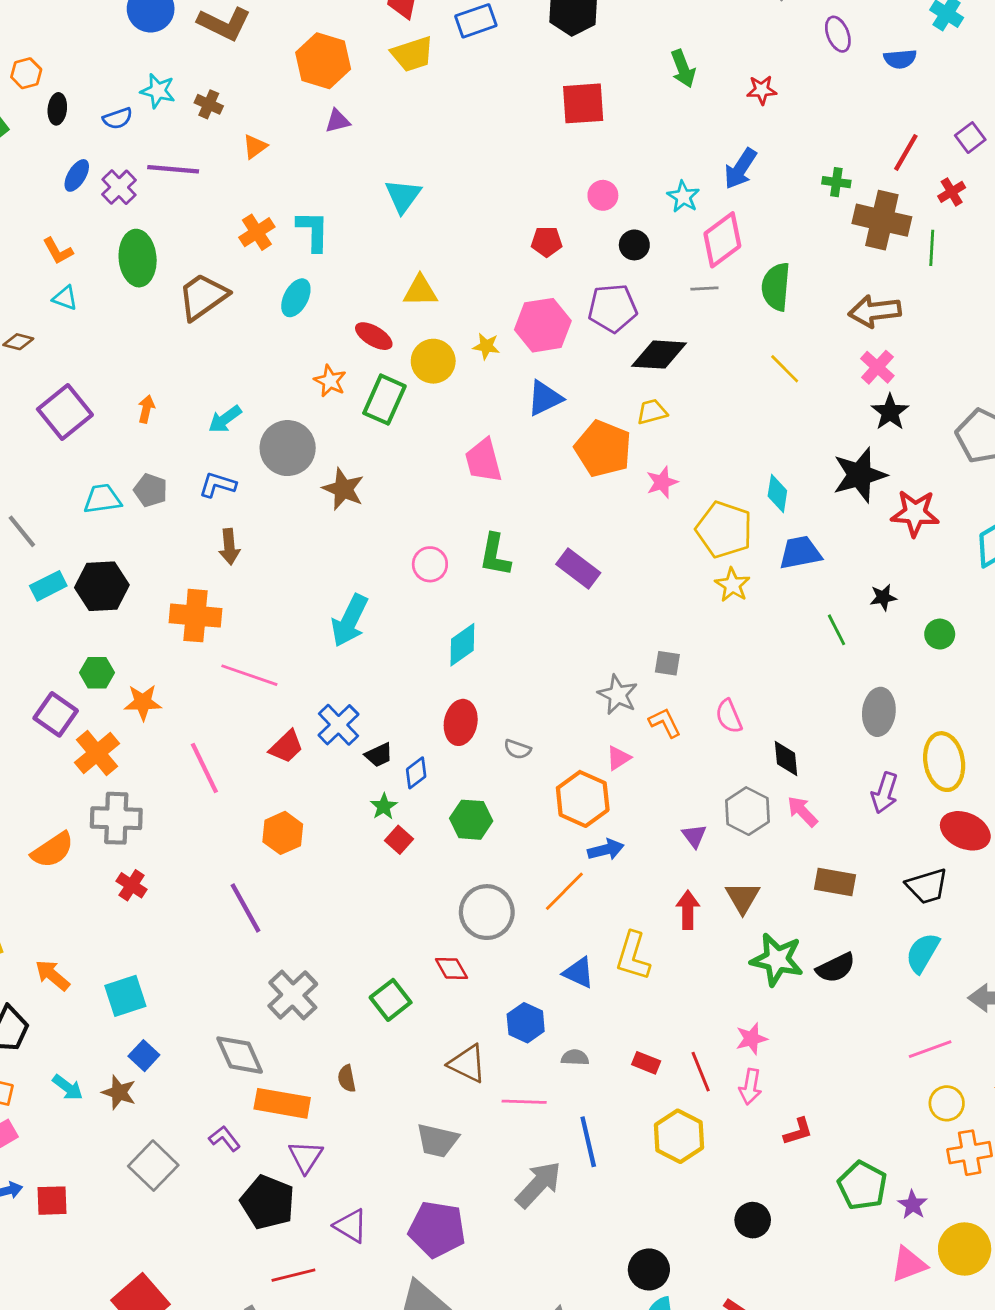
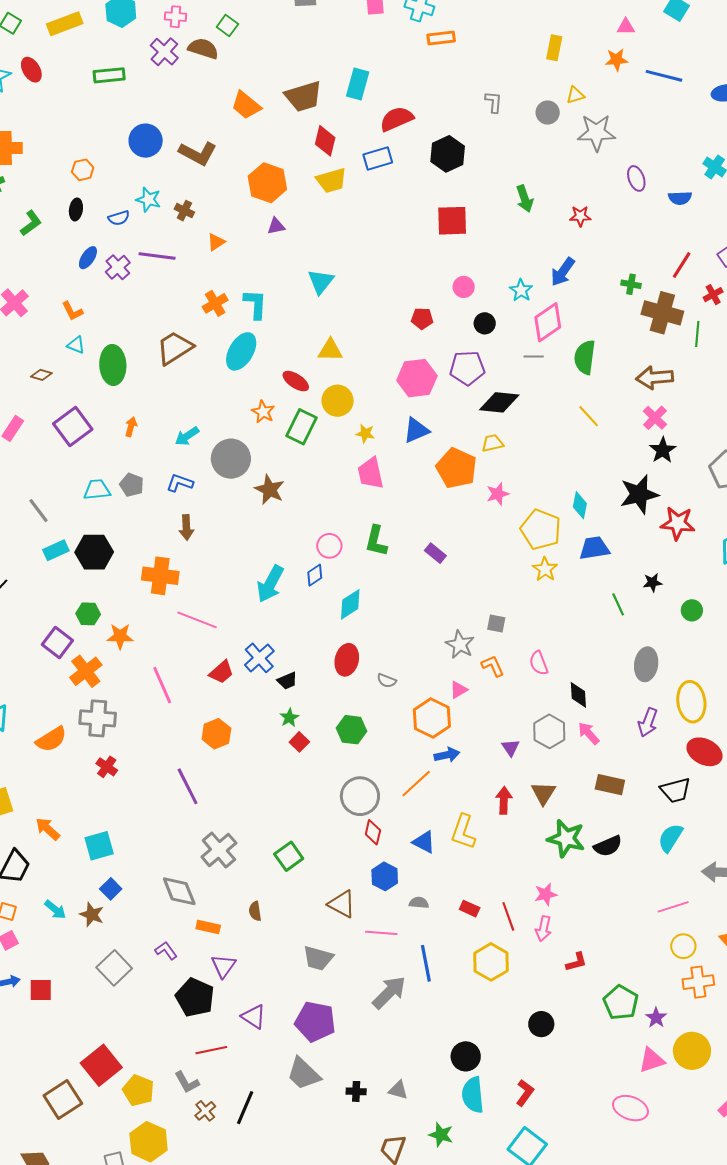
orange hexagon: (26, 73) -> (83, 170), moved
green ellipse: (138, 258) -> (113, 365), moved
cyan ellipse: (296, 298) -> (241, 351), size x1.4
yellow star: (486, 346) -> (365, 434), moved
purple rectangle: (578, 569) -> (435, 553), size x0.7
blue diamond: (416, 773) -> (315, 575), moved
red diamond: (451, 968) -> (373, 832), moved, turned 40
orange rectangle: (282, 1103) -> (208, 927), size x0.6

